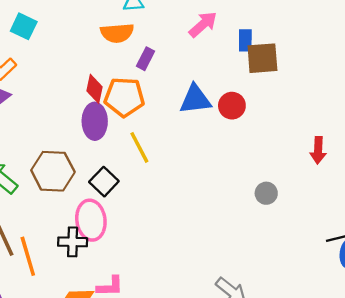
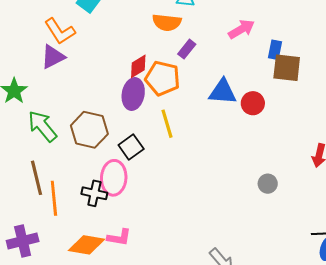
red diamond: (94, 89) -> (138, 66), turned 35

